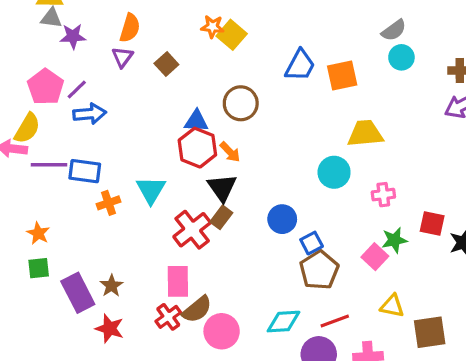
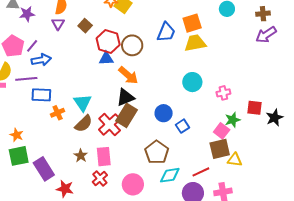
blue trapezoid: (300, 65) -> (166, 32), moved
yellow trapezoid: (365, 134) -> (195, 43), moved
red hexagon: (197, 148) -> (108, 41), moved
orange arrow: (230, 152) -> (128, 75), size x1.5
purple line: (49, 165) -> (26, 79), moved
black triangle: (222, 188) -> (125, 97), turned 48
brown rectangle: (221, 217) -> (127, 115), size x1.6
green square: (39, 268) -> (19, 156), size x1.5
brown pentagon: (319, 270) -> (157, 152), moved
brown star: (111, 286) -> (81, 156), moved
brown semicircle: (197, 309) -> (84, 124), moved
brown square: (430, 332) -> (220, 149), moved

